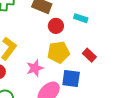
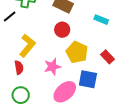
red circle: (56, 26) -> (62, 30), moved
yellow pentagon: (58, 52) -> (77, 52), turned 30

